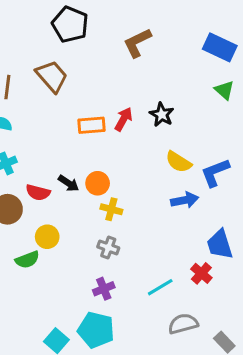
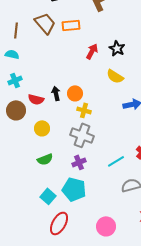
orange rectangle: (91, 125) -> (71, 25), moved
yellow semicircle: (179, 162) -> (115, 76), moved
black arrow: (69, 183) -> (56, 93), turned -136
gray cross: (108, 247) -> (82, 135), size x1.6
green semicircle: (27, 260) -> (45, 159), moved

